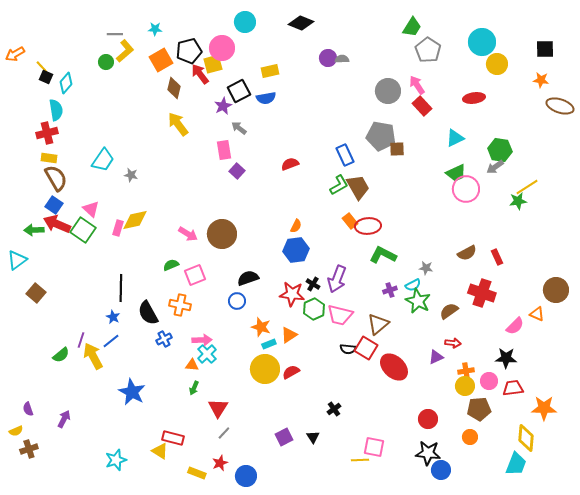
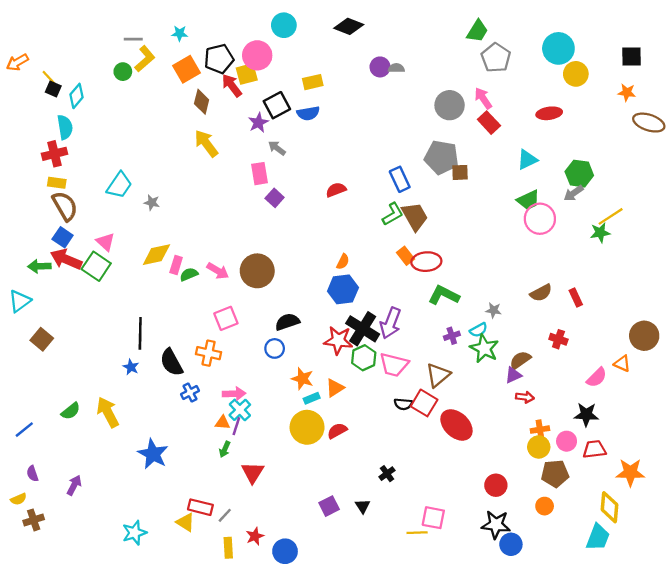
pink rectangle: (118, 228) -> (176, 265), moved
green semicircle: (171, 265) -> (189, 274), moved
black cross: (313, 284) -> (363, 329), size x2.0
red cross: (482, 293) -> (558, 339), size x0.6
purple line: (81, 340) -> (236, 426), moved
blue line: (111, 341) -> (24, 430), moved
purple triangle: (436, 357) -> (513, 375), moved
gray line: (224, 433) -> (225, 515), moved
yellow rectangle: (197, 473) -> (228, 548), turned 66

